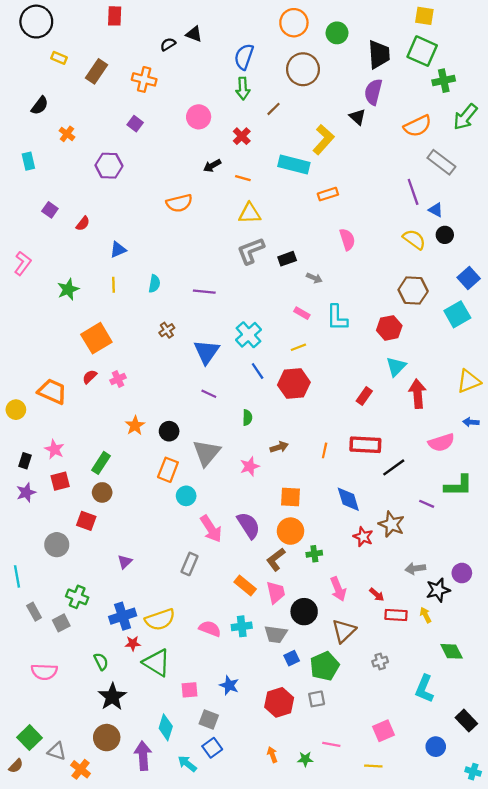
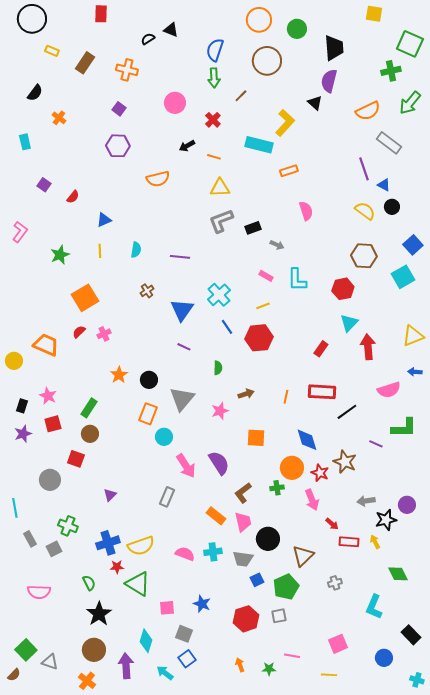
green square: (422, 51) -> (410, 44), moved
purple hexagon: (109, 166) -> (118, 146), moved
orange circle: (290, 531) -> (292, 468), moved
pink arrow: (338, 589) -> (312, 500), moved
orange cross: (81, 769) -> (87, 681), moved

